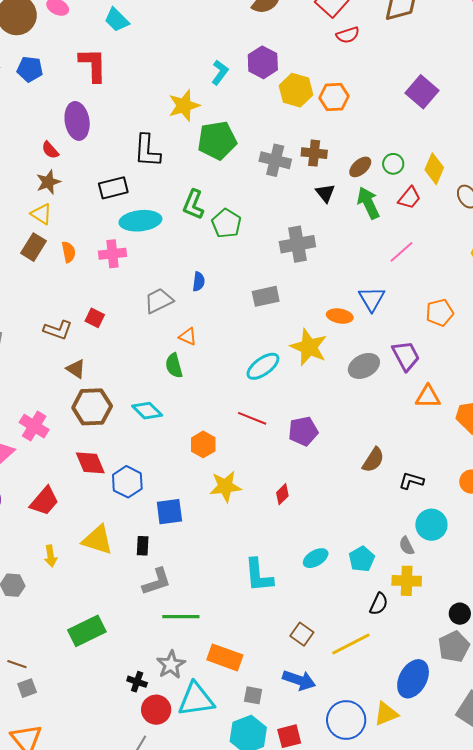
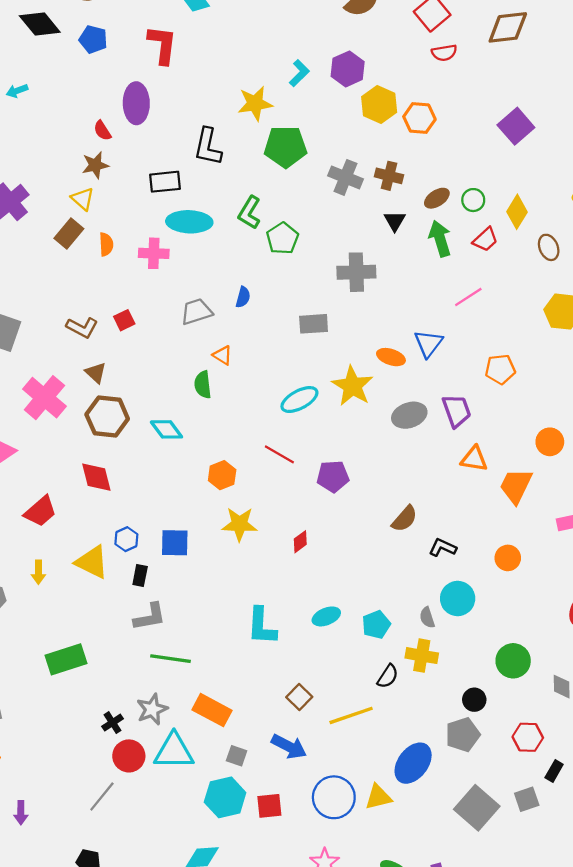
red square: (95, 318) -> (124, 320), turned 30
pink cross: (34, 426) -> (44, 398), moved, size x1.4
blue hexagon: (127, 482) -> (126, 539), moved, size x0.7
black cross: (137, 682) -> (112, 723), turned 30

